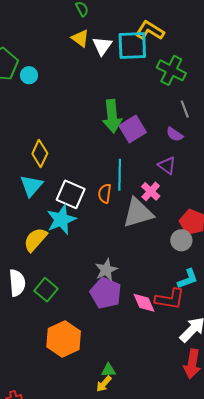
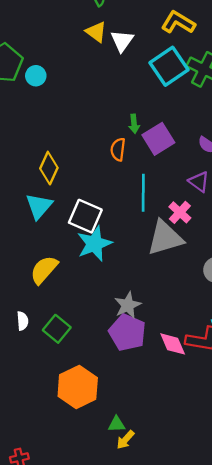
cyan square: (132, 46) -> (169, 66), moved, turned -32
green arrow: (112, 116) -> (134, 124), size x0.5
orange semicircle: (105, 194) -> (118, 149), moved
cyan star: (61, 220) -> (94, 244), moved
white semicircle: (17, 283) -> (23, 321), size x0.6
green triangle: (108, 370) -> (117, 424), moved

